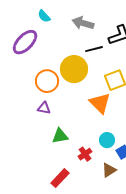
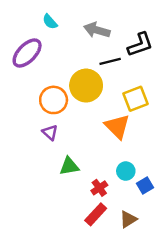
purple triangle: (44, 108) -> (50, 132), turned 32
brown triangle: (109, 170) -> (128, 219), moved
red rectangle: (60, 178) -> (96, 214), moved

